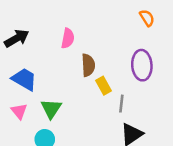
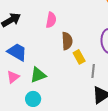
green triangle: (51, 109) -> (38, 75), turned 36
pink triangle: (19, 111) -> (13, 77), turned 32

